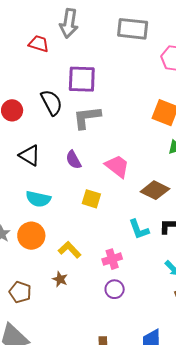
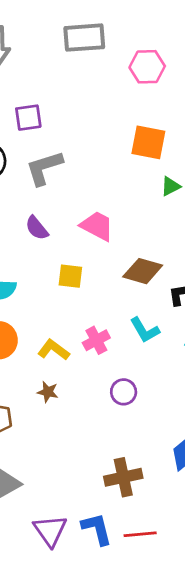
purple square: (82, 79) -> (28, 118), size x0.7
brown diamond: (155, 190) -> (143, 271), moved
cyan L-shape: (139, 229) -> (145, 330), moved
pink cross: (112, 259) -> (96, 340), moved

